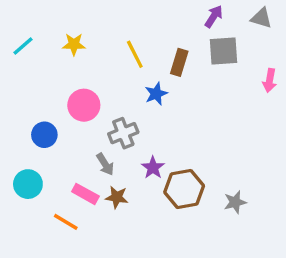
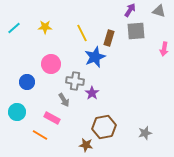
blue star: (156, 94) -> (95, 57), size x1.5
gray cross: (123, 133) -> (75, 81), turned 30
purple star: (153, 168) -> (92, 93), moved
brown hexagon: (184, 189) -> (104, 127), moved
brown star: (117, 197) -> (86, 145), moved
gray star: (235, 202) -> (145, 133), moved

